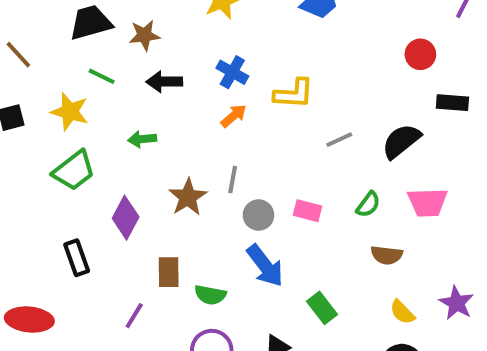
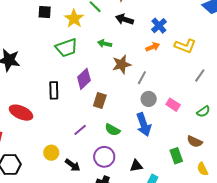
gray line: (339, 140) -> (200, 75), turned -48
brown star: (188, 197) -> (122, 64), moved
brown semicircle: (387, 255) -> (195, 141), moved
brown rectangle: (169, 272) -> (100, 100), moved
green rectangle: (322, 308) -> (176, 156), moved
purple line: (134, 316) -> (80, 130), moved

